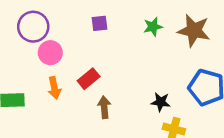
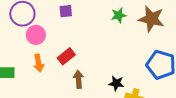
purple square: (100, 23) -> (66, 11), moved
black star: (161, 102) -> (116, 83), moved

